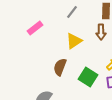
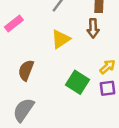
brown semicircle: (60, 67) -> (26, 70), moved

